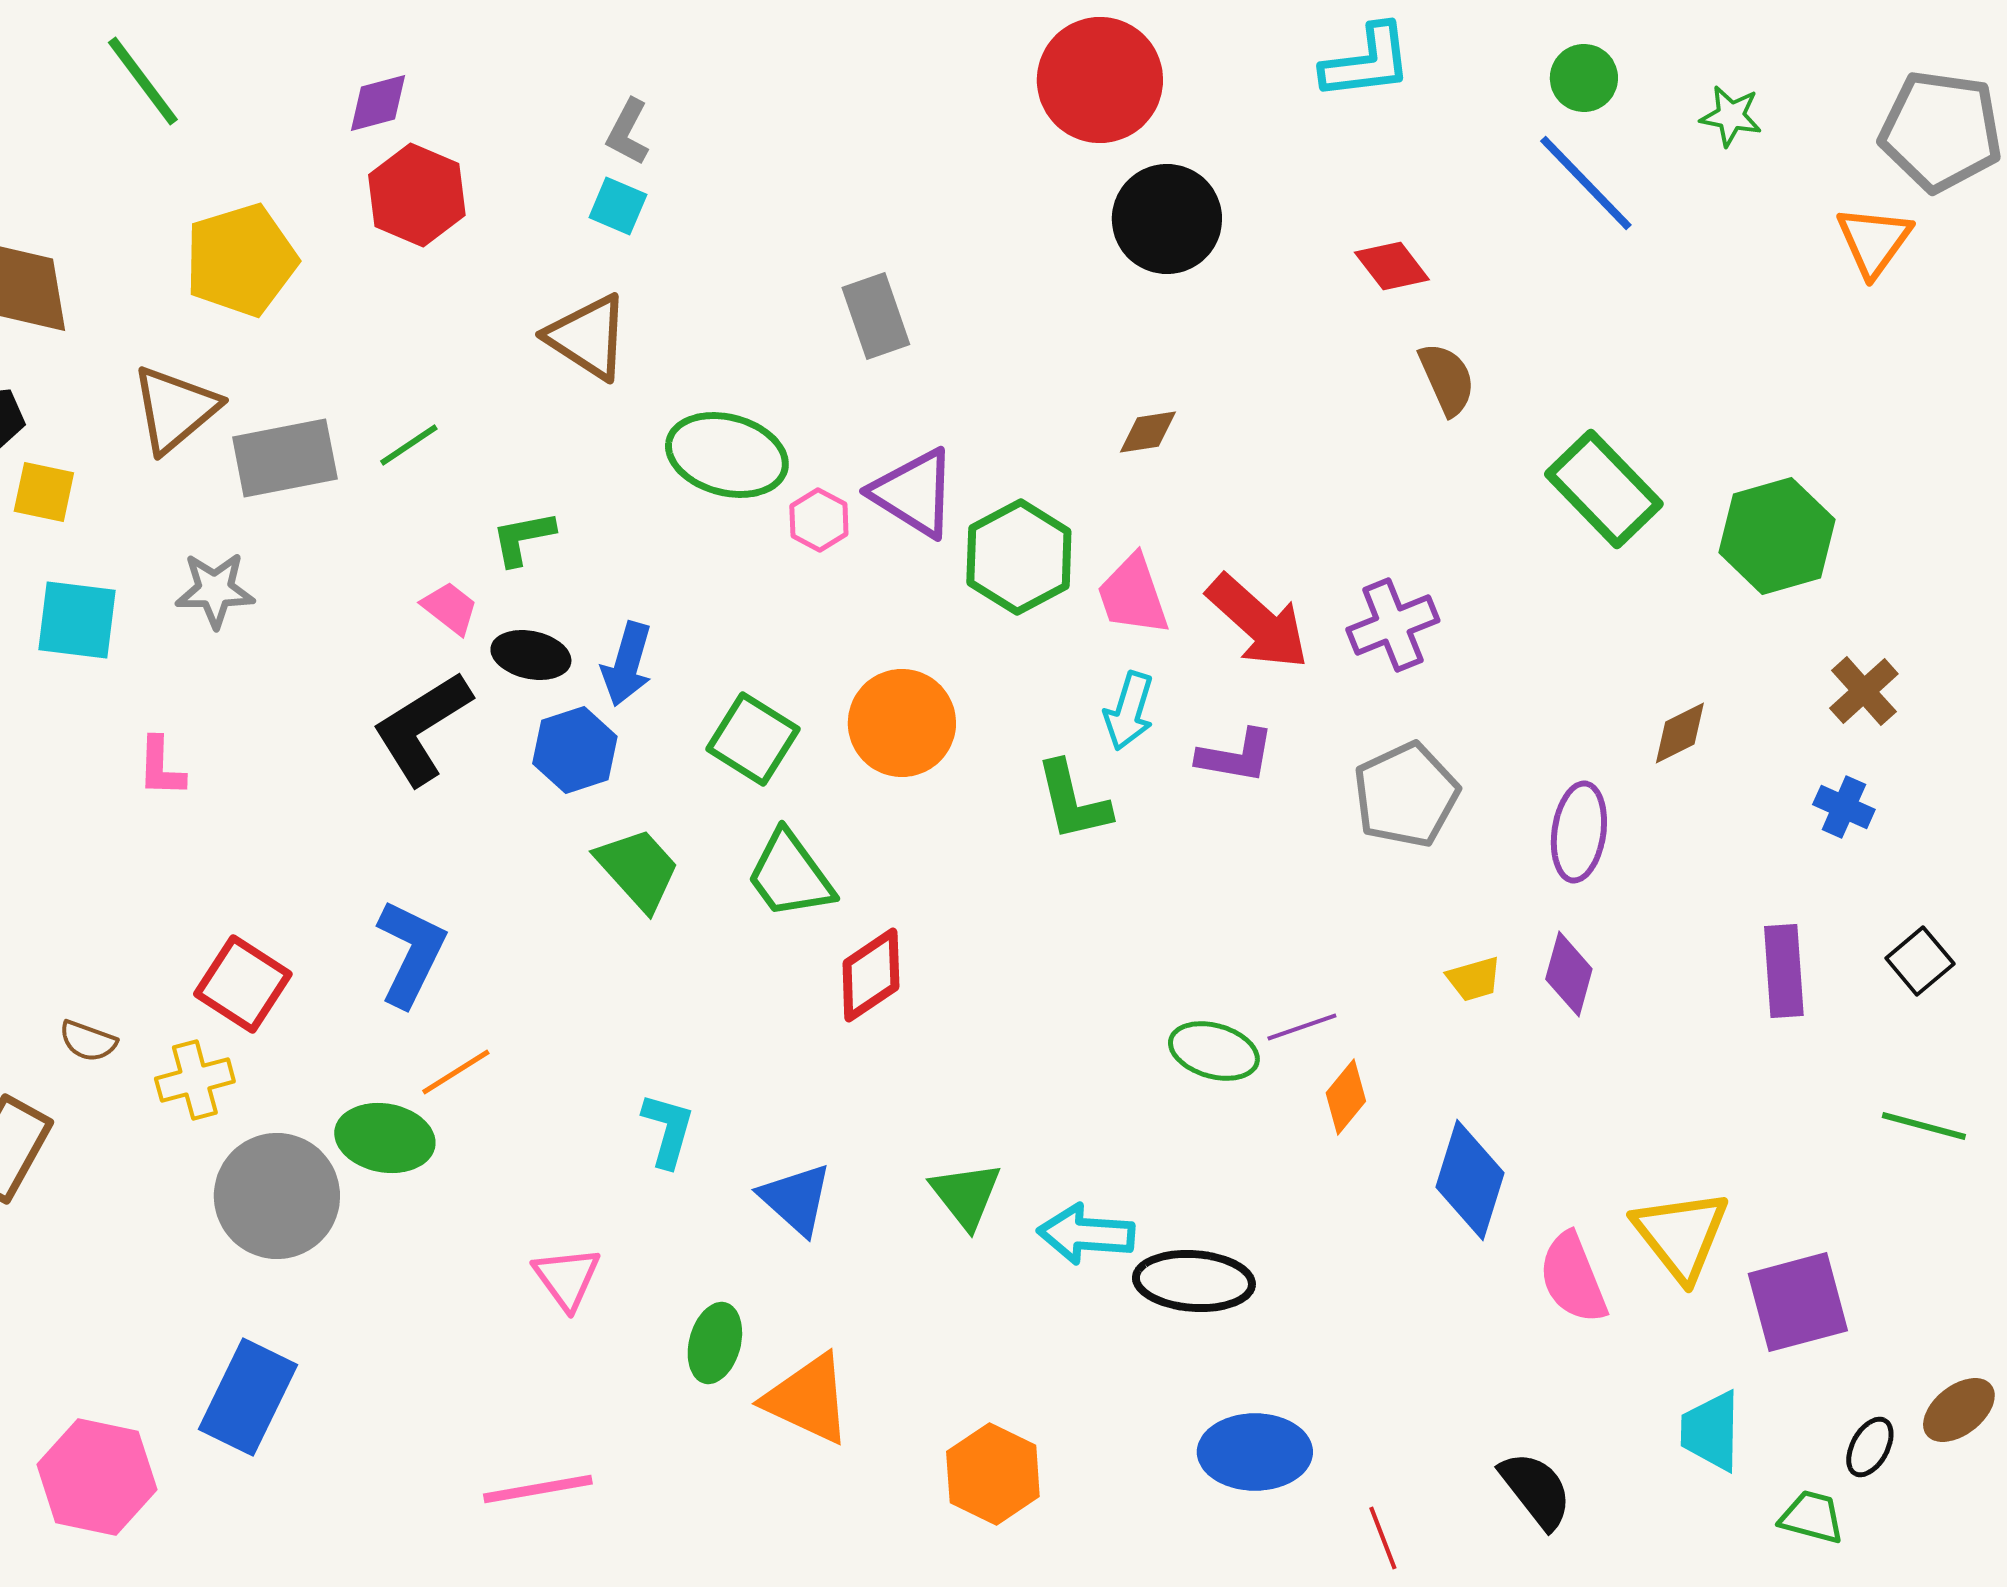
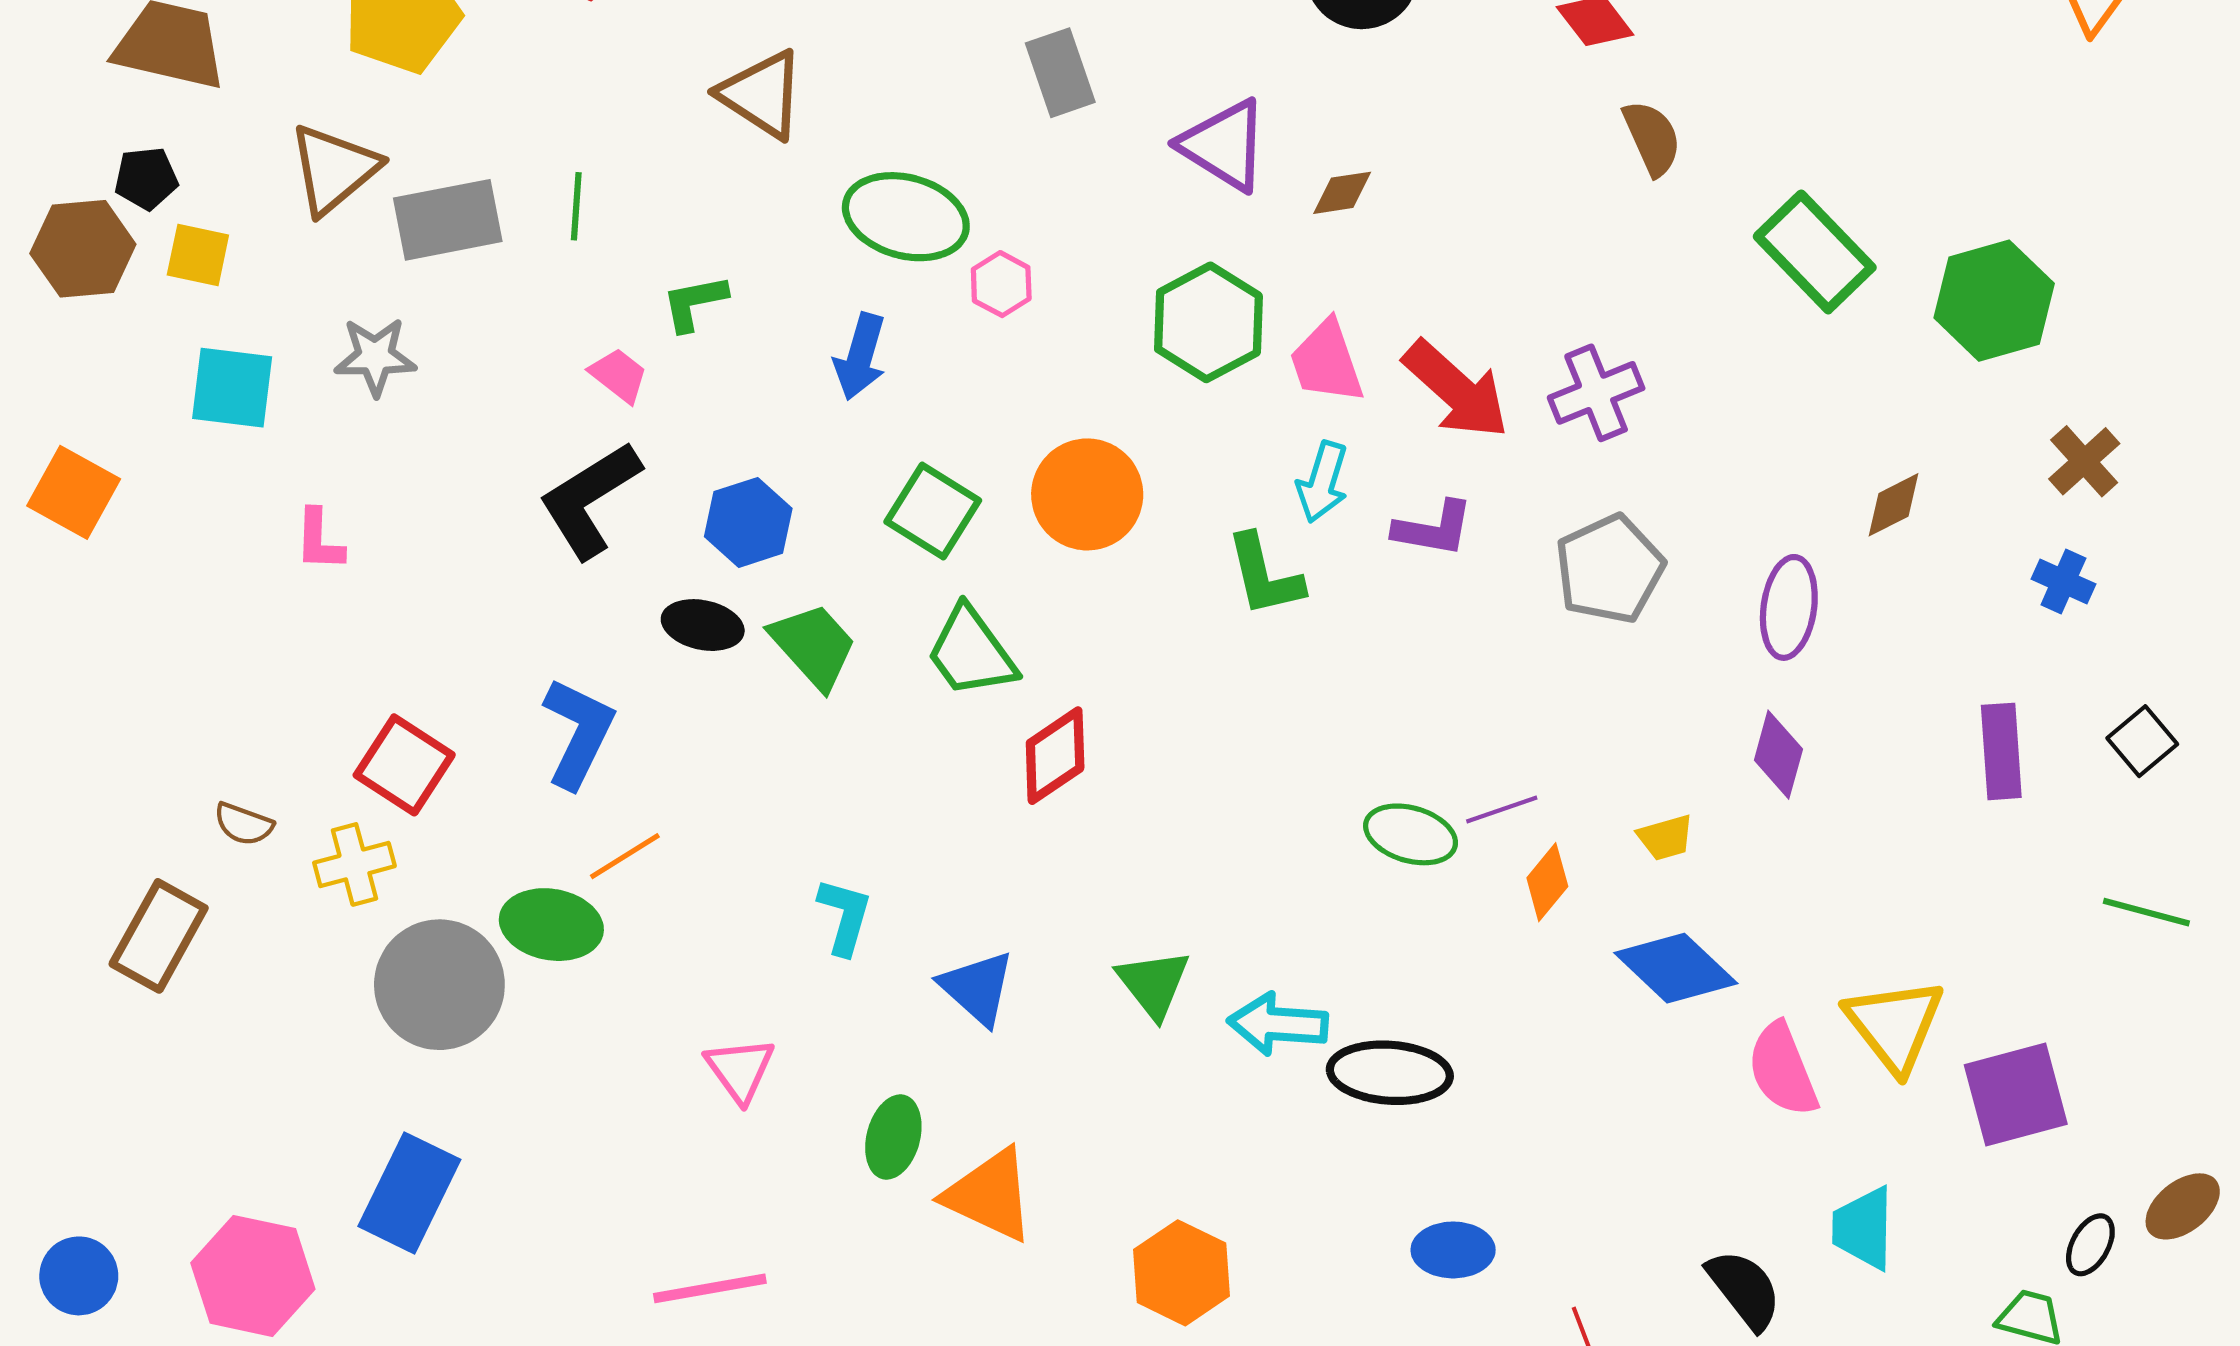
green line: (409, 445) -> (576, 206), turned -52
purple triangle: (914, 493) -> (1224, 145), moved
black ellipse: (531, 655) -> (703, 625), moved
blue arrow: (627, 664) -> (860, 357), moved
yellow trapezoid: (1474, 979) -> (1665, 837), moved
blue diamond: (1470, 1180) -> (1676, 968), turned -64
cyan trapezoid: (1711, 1431) -> (1863, 1228), moved
blue ellipse: (1255, 1452) -> (1453, 1250), size x0.7

